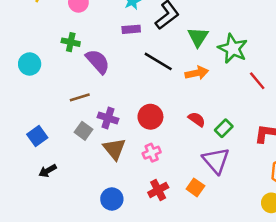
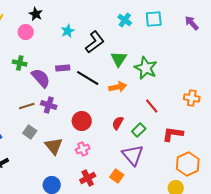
purple rectangle: (131, 29) -> (63, 68), moved
red line: (257, 81) -> (152, 106), moved
purple cross: (108, 118) -> (49, 105), moved
red semicircle: (197, 119) -> (118, 123), turned -96

